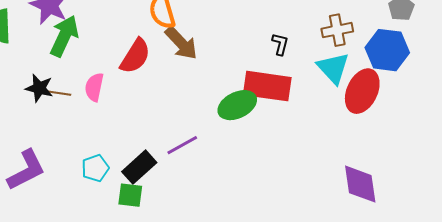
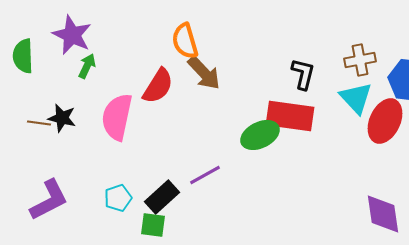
green arrow: (64, 36) -> (87, 66), size x0.6
black L-shape: (280, 44) -> (303, 74), size x1.4
pink semicircle: (94, 87) -> (117, 117), size x1.6
brown line: (59, 93) -> (39, 123), moved

